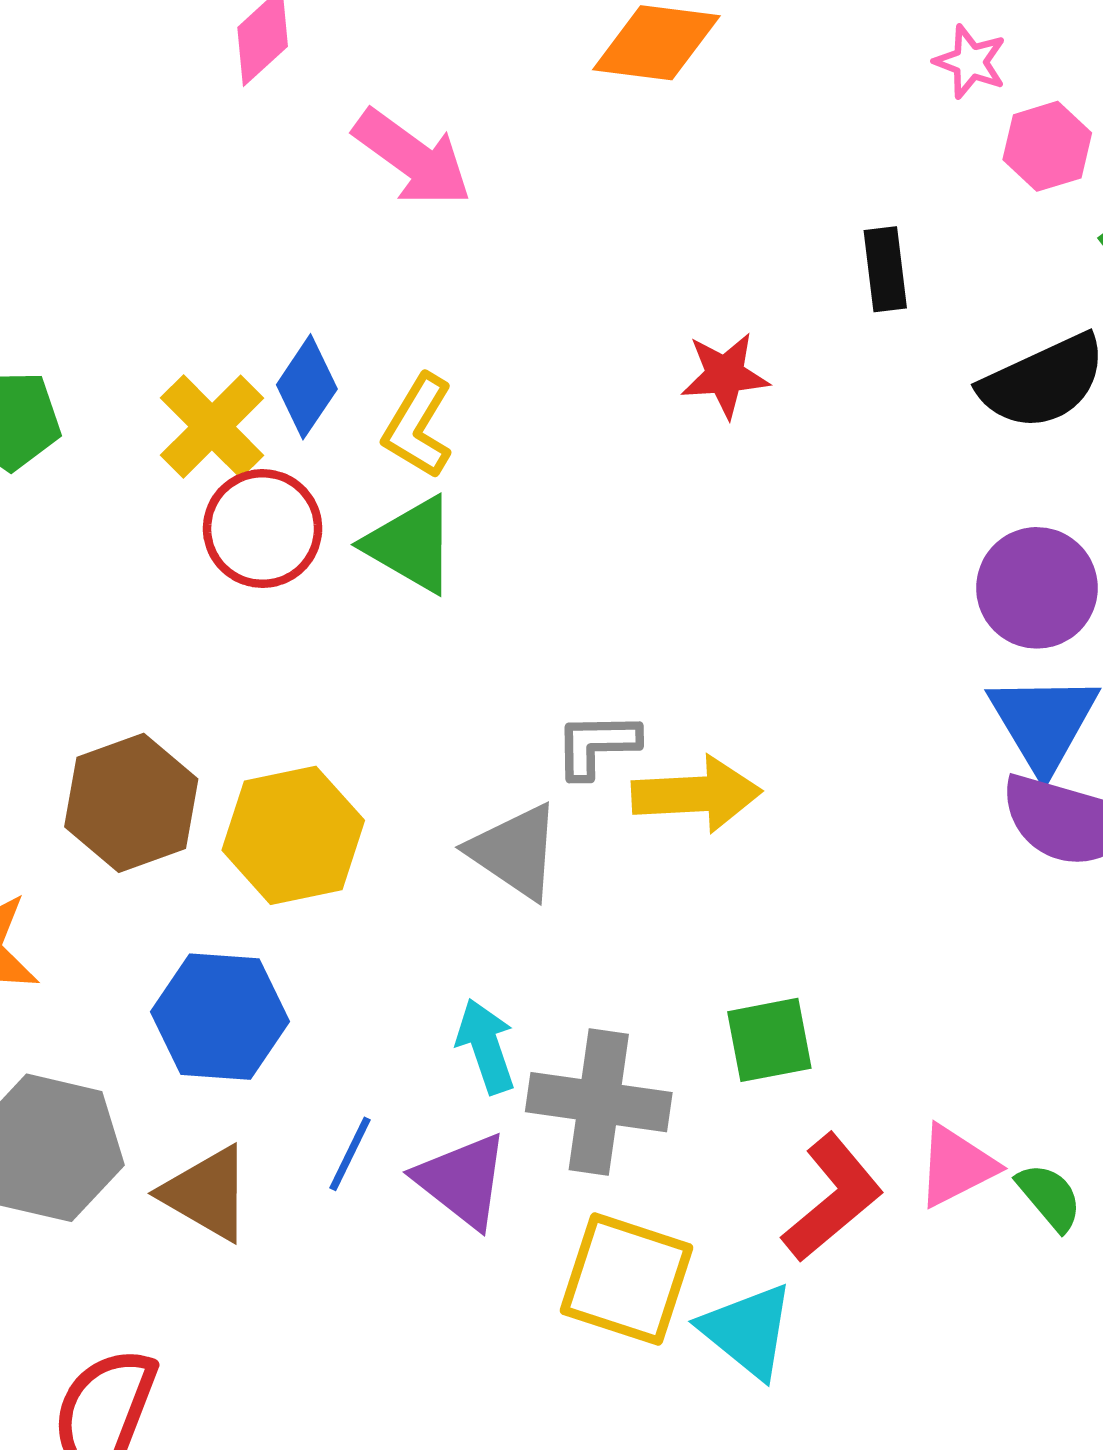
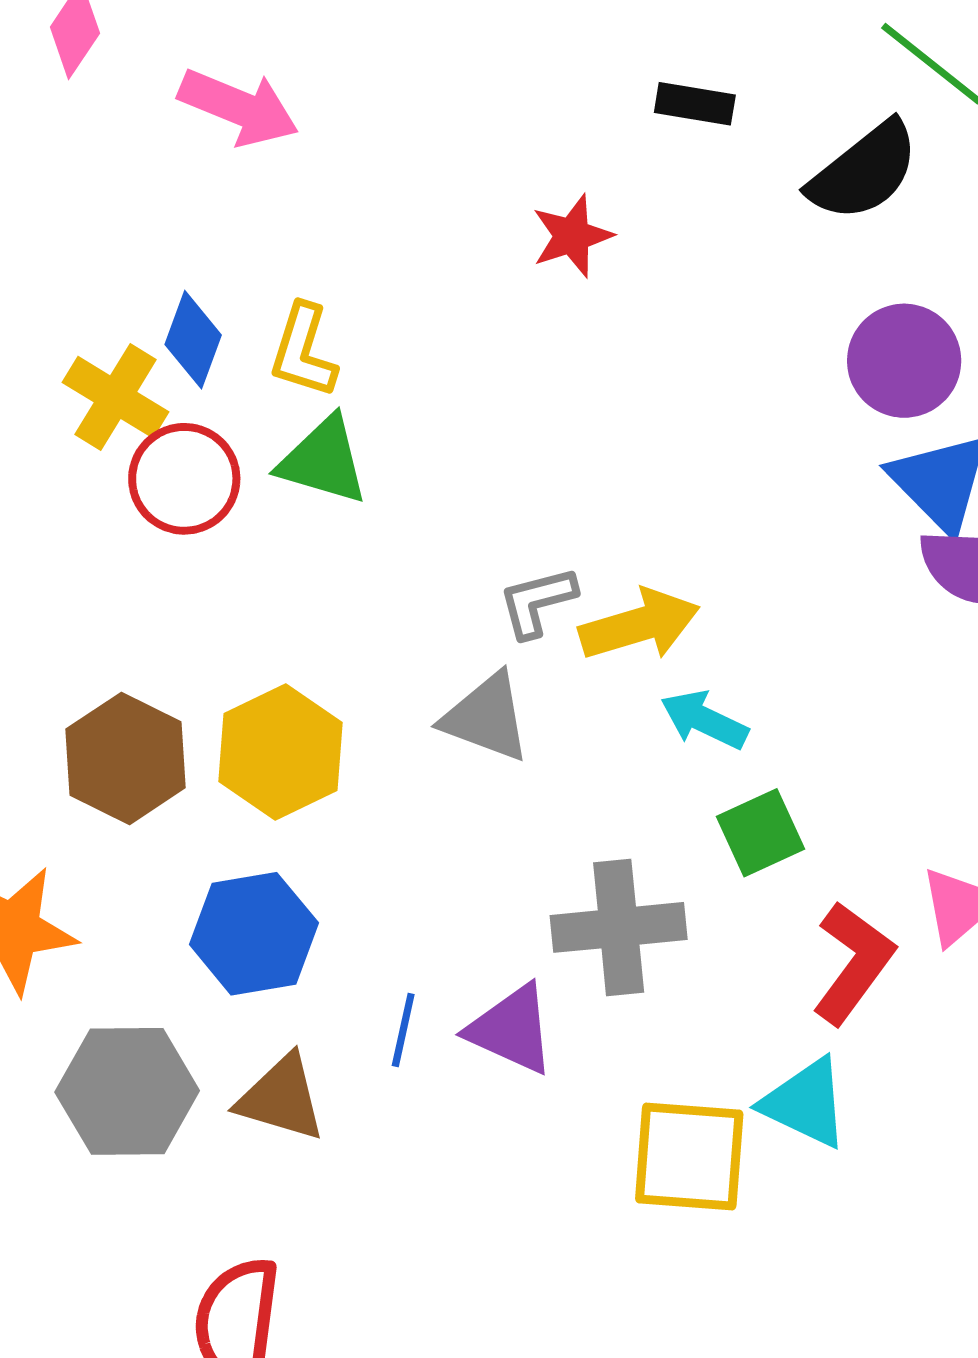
black rectangle: (885, 269) -> (695, 104), turned -60
cyan arrow: (486, 1046) -> (704, 720), moved, turned -32
yellow square: (626, 1279) -> (689, 1157), moved

